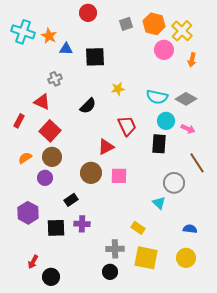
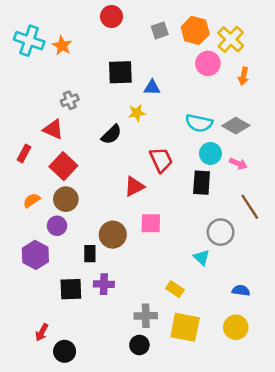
blue triangle: (66, 49) -> (152, 88), moved
yellow star: (118, 89) -> (137, 113), moved
brown circle: (91, 173) -> (113, 235), moved
black rectangle: (71, 200) -> (90, 254), turned -56
purple hexagon: (28, 213) -> (35, 255), moved

